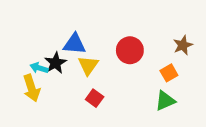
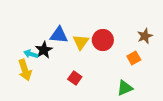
yellow triangle: (88, 65) -> (81, 42), moved
green triangle: (165, 101) -> (125, 88), moved

